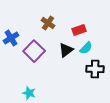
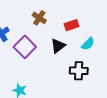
cyan semicircle: (86, 48) -> (88, 44), moved
black cross: (95, 69) -> (79, 71), moved

